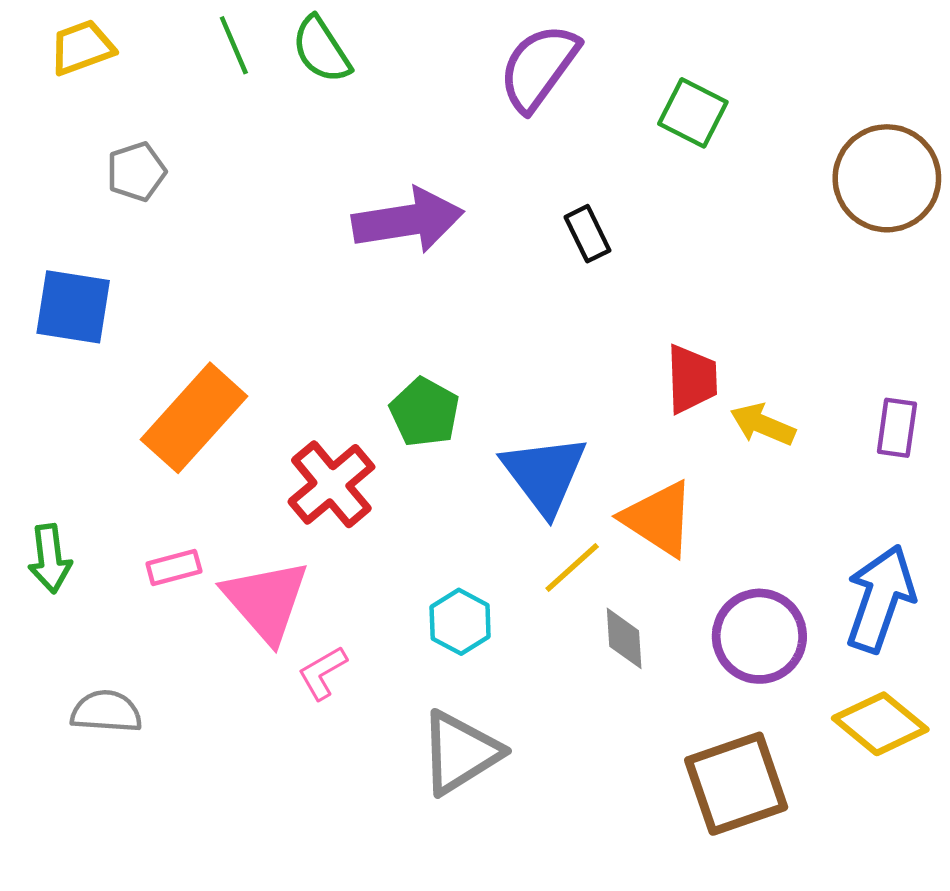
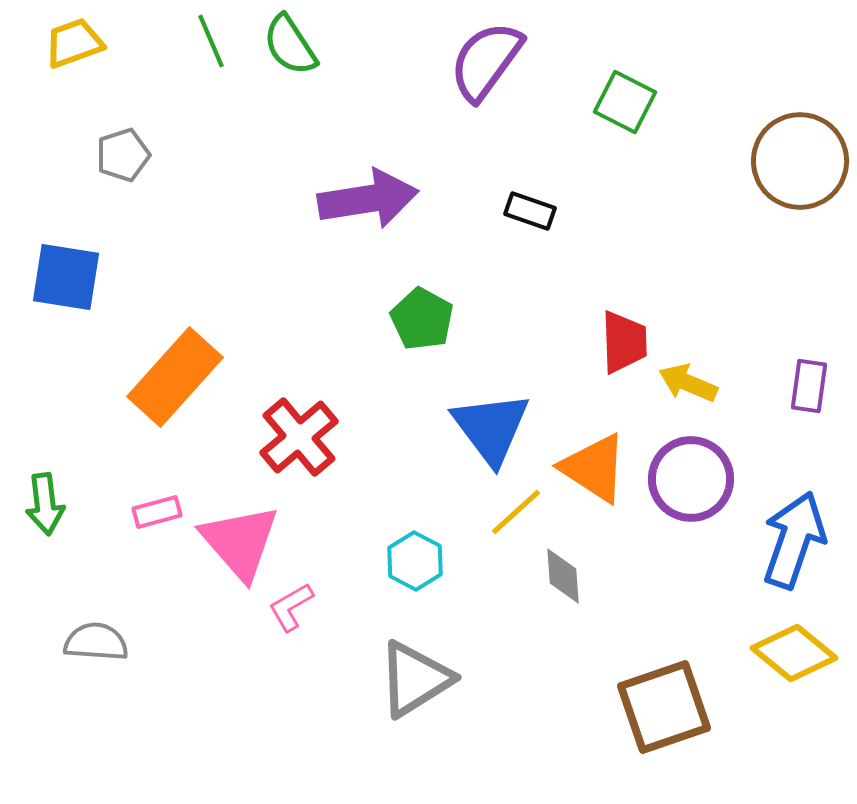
black rectangle: (588, 234) -> (530, 211), turned -45
green pentagon: (425, 412) -> (422, 319), moved
purple circle: (759, 636) -> (691, 479), moved

